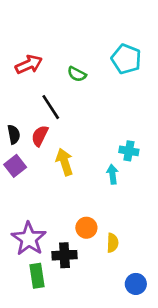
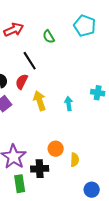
green semicircle: (77, 74) -> (49, 37), turned 32
cyan cross: (129, 151) -> (98, 93), moved
cyan arrow: (112, 174) -> (69, 104), moved

